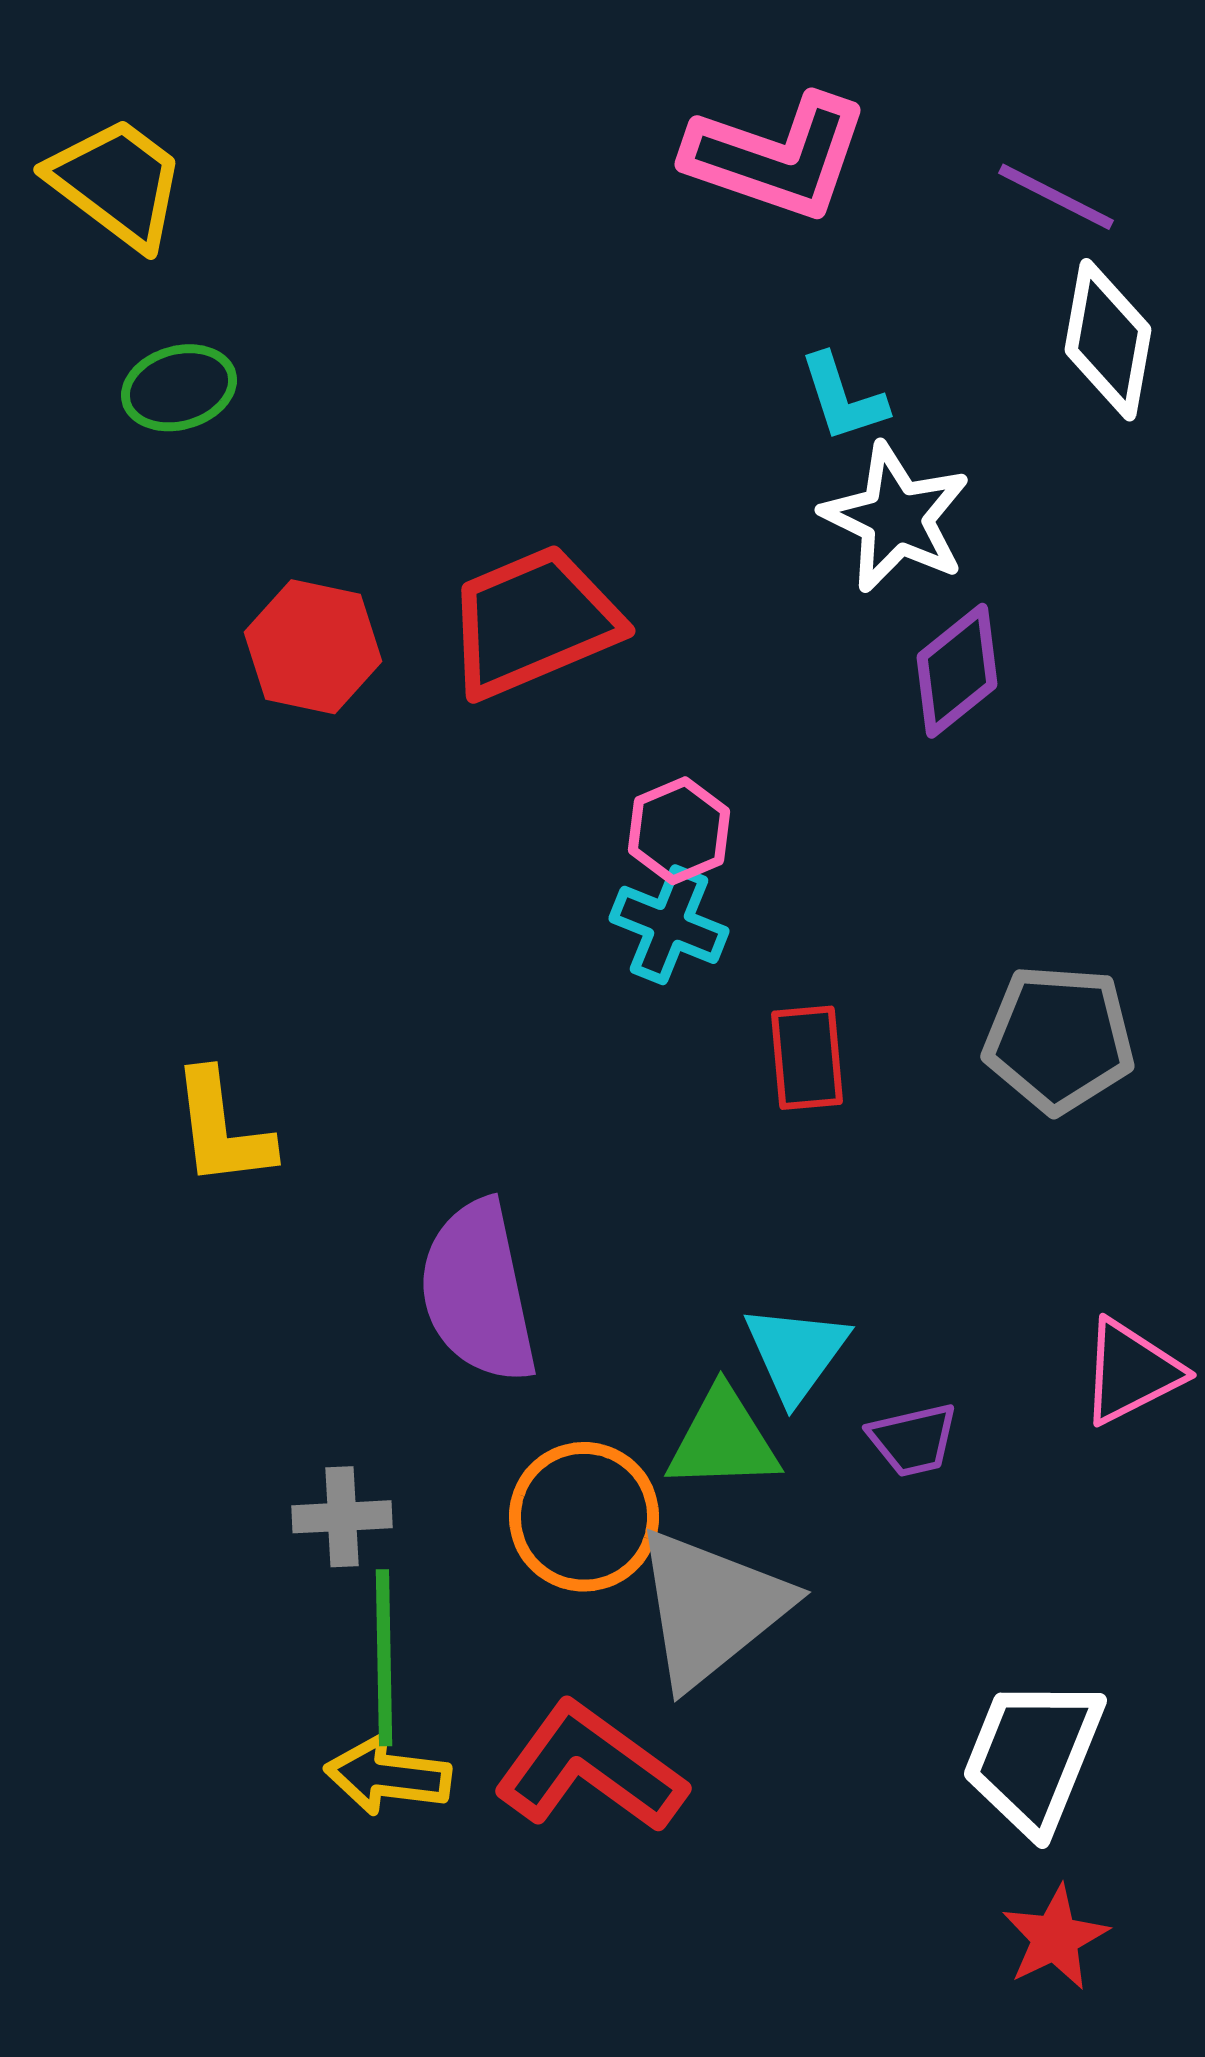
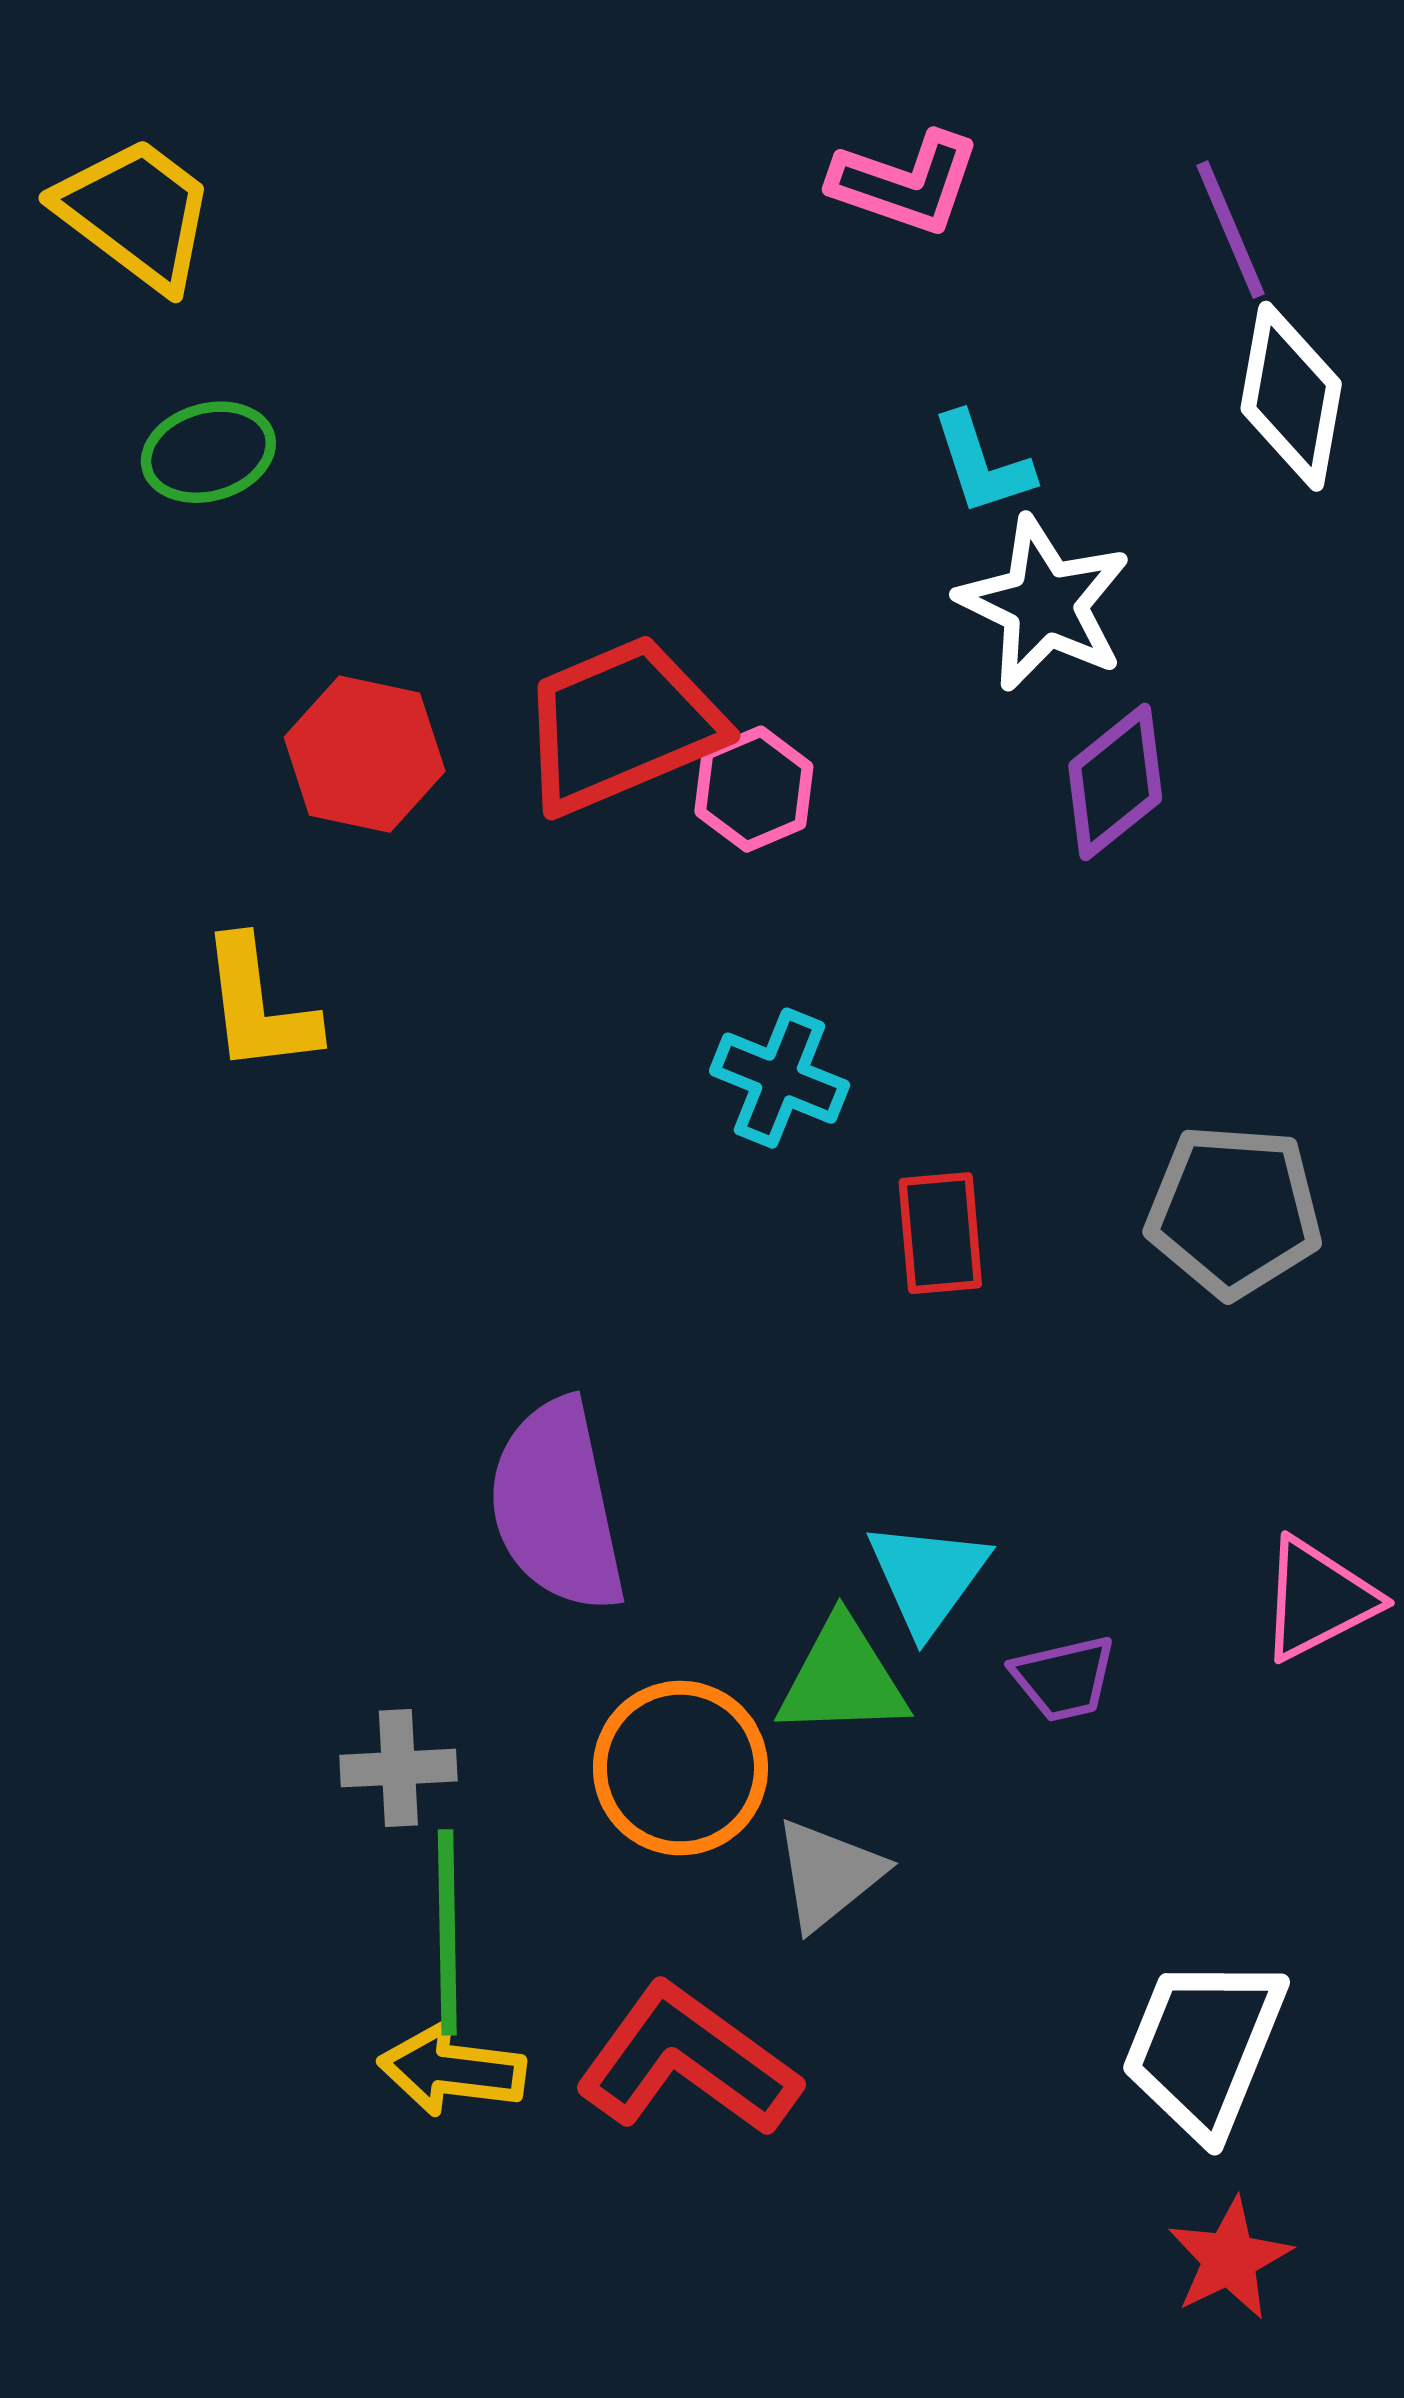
pink L-shape: (777, 157) -> (905, 183), size x0.7
purple line: (1056, 197) -> (1231, 230), turned 40
pink hexagon: (679, 831) -> (754, 789), moved
yellow L-shape: (222, 1129) -> (259, 1006), moved
gray triangle: (711, 1608) -> (828, 1874), size x0.6

